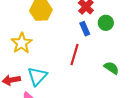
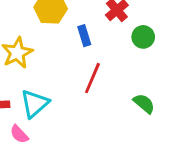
blue rectangle: (85, 29) -> (84, 36), moved

